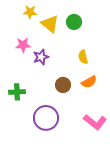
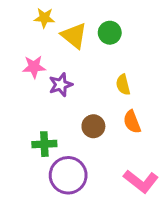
orange semicircle: (89, 82) -> (132, 122), turned 98
green cross: (17, 92) -> (44, 144), moved

